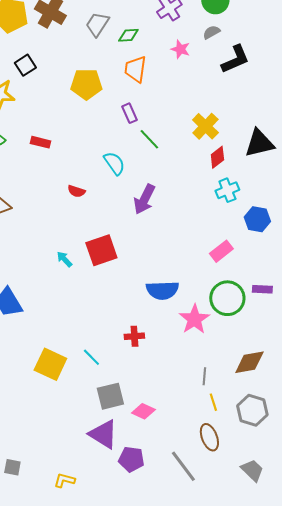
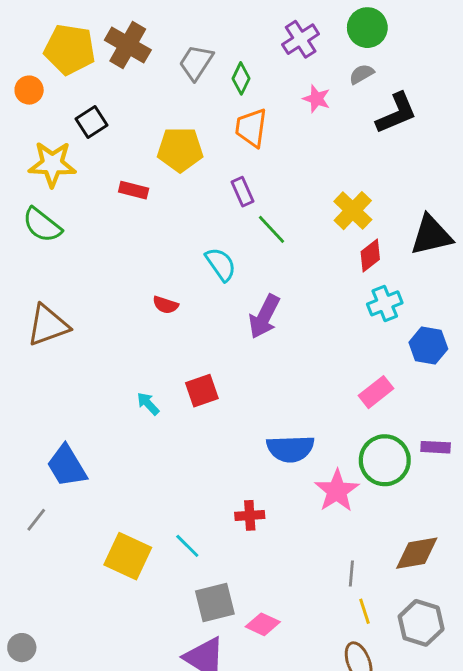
green diamond: (128, 35) -> (241, 78), turned -60
red rectangle: (40, 142) -> (134, 190), moved
red square: (101, 250) -> (202, 391), size x0.7

